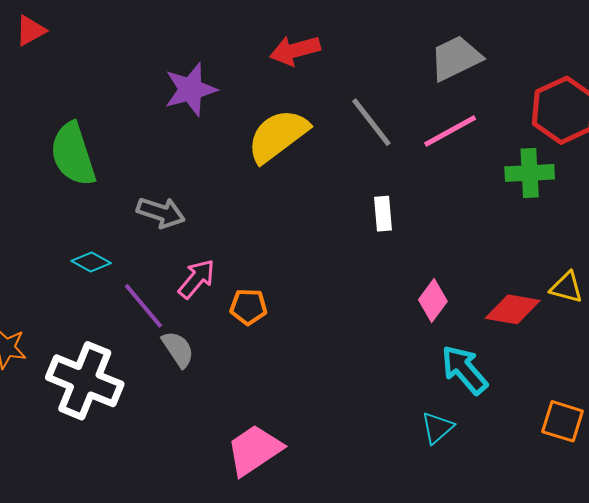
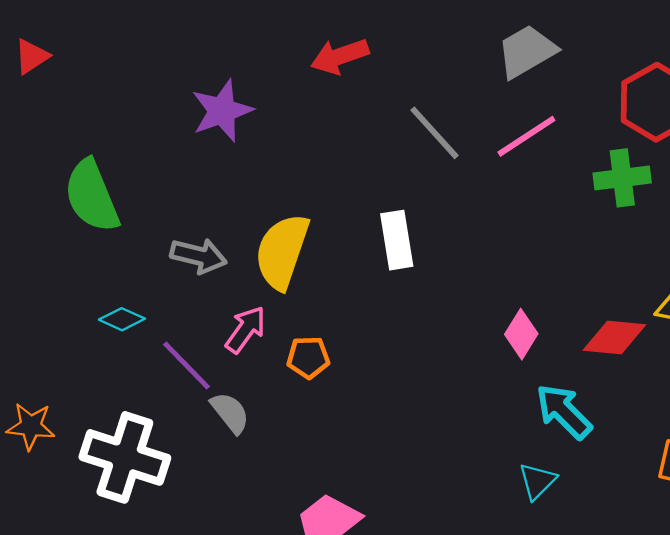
yellow semicircle: (278, 136) -> (282, 251), moved, turned -30
white rectangle: (383, 214) -> (397, 240), moved, size x1.4

